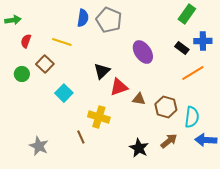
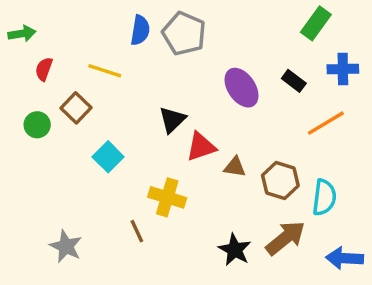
black rectangle: (182, 48) -> (294, 81), moved
blue arrow: (206, 140) -> (345, 258), moved
brown arrow: (169, 141) -> (285, 238), size x1.4

